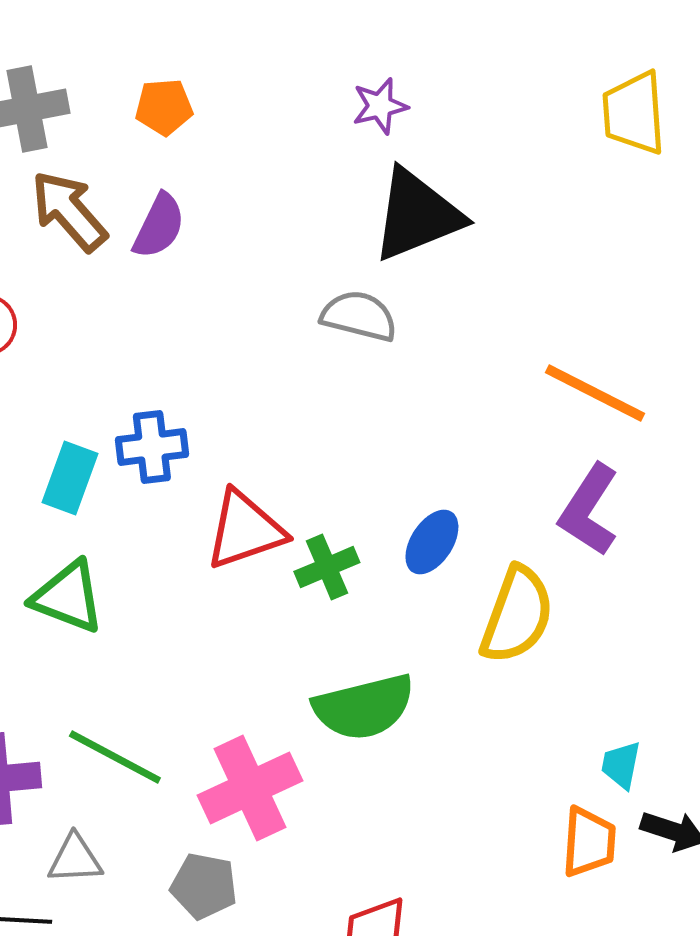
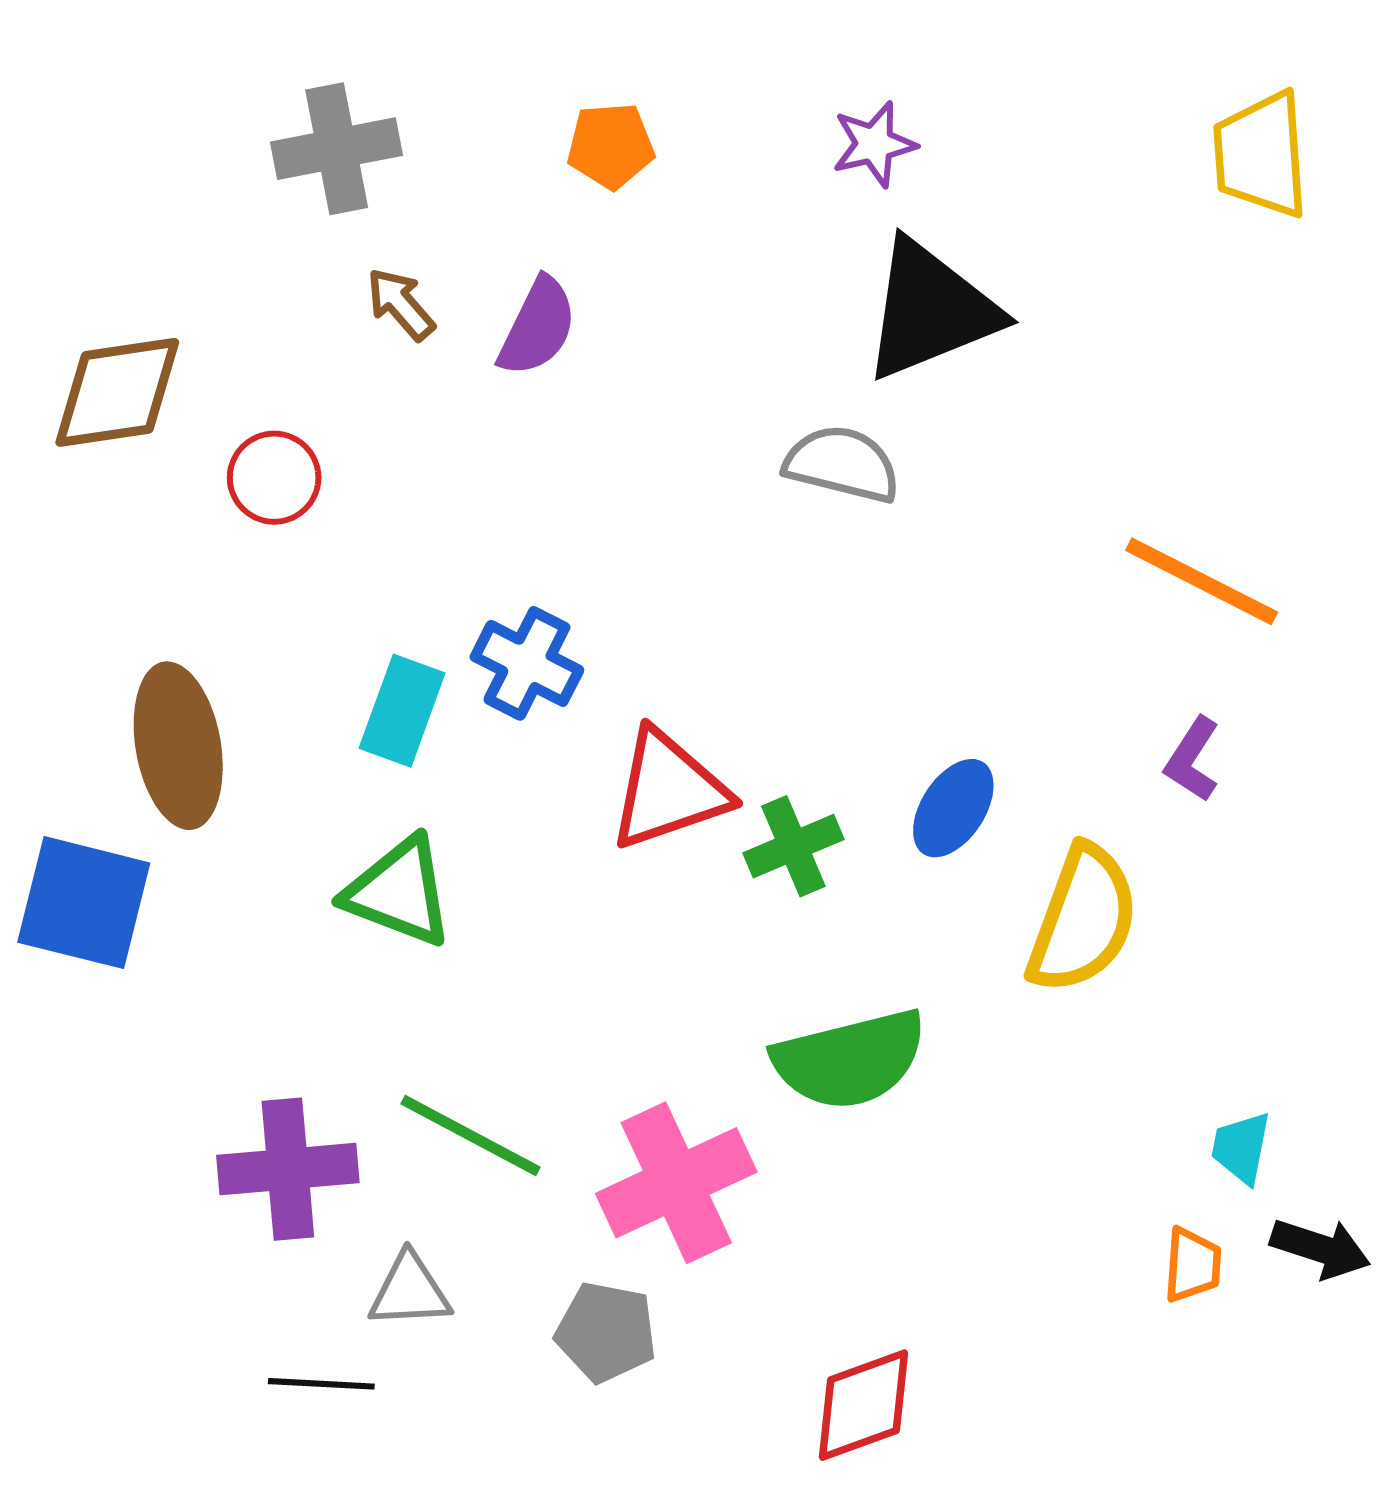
orange pentagon: (164, 107) -> (611, 146), moved
brown arrow: (69, 211) -> (401, 304), size x0.6
blue cross: (152, 447) -> (527, 663), turned 34
purple L-shape: (589, 510) -> (1192, 759), size x0.6
orange trapezoid: (589, 842) -> (1192, 1265), size x0.7

